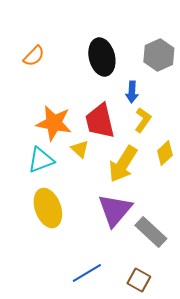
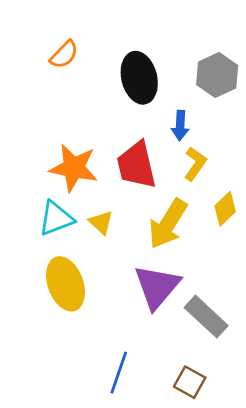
orange semicircle: (34, 56) -> (64, 55), moved
yellow triangle: (80, 149) -> (101, 222), moved
blue line: (87, 273) -> (119, 373), turned -40

